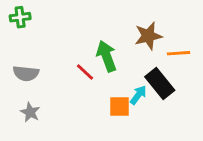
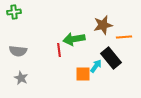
green arrow: (107, 56) -> (74, 39), turned -80
red line: (85, 72) -> (59, 50), turned 40

